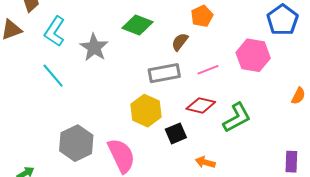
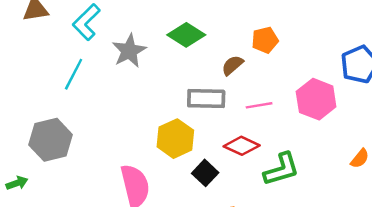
cyan line: (53, 76) -> (74, 74), turned 56
black square: (176, 133) -> (205, 173), turned -35
gray hexagon: (76, 143) -> (51, 140), moved

